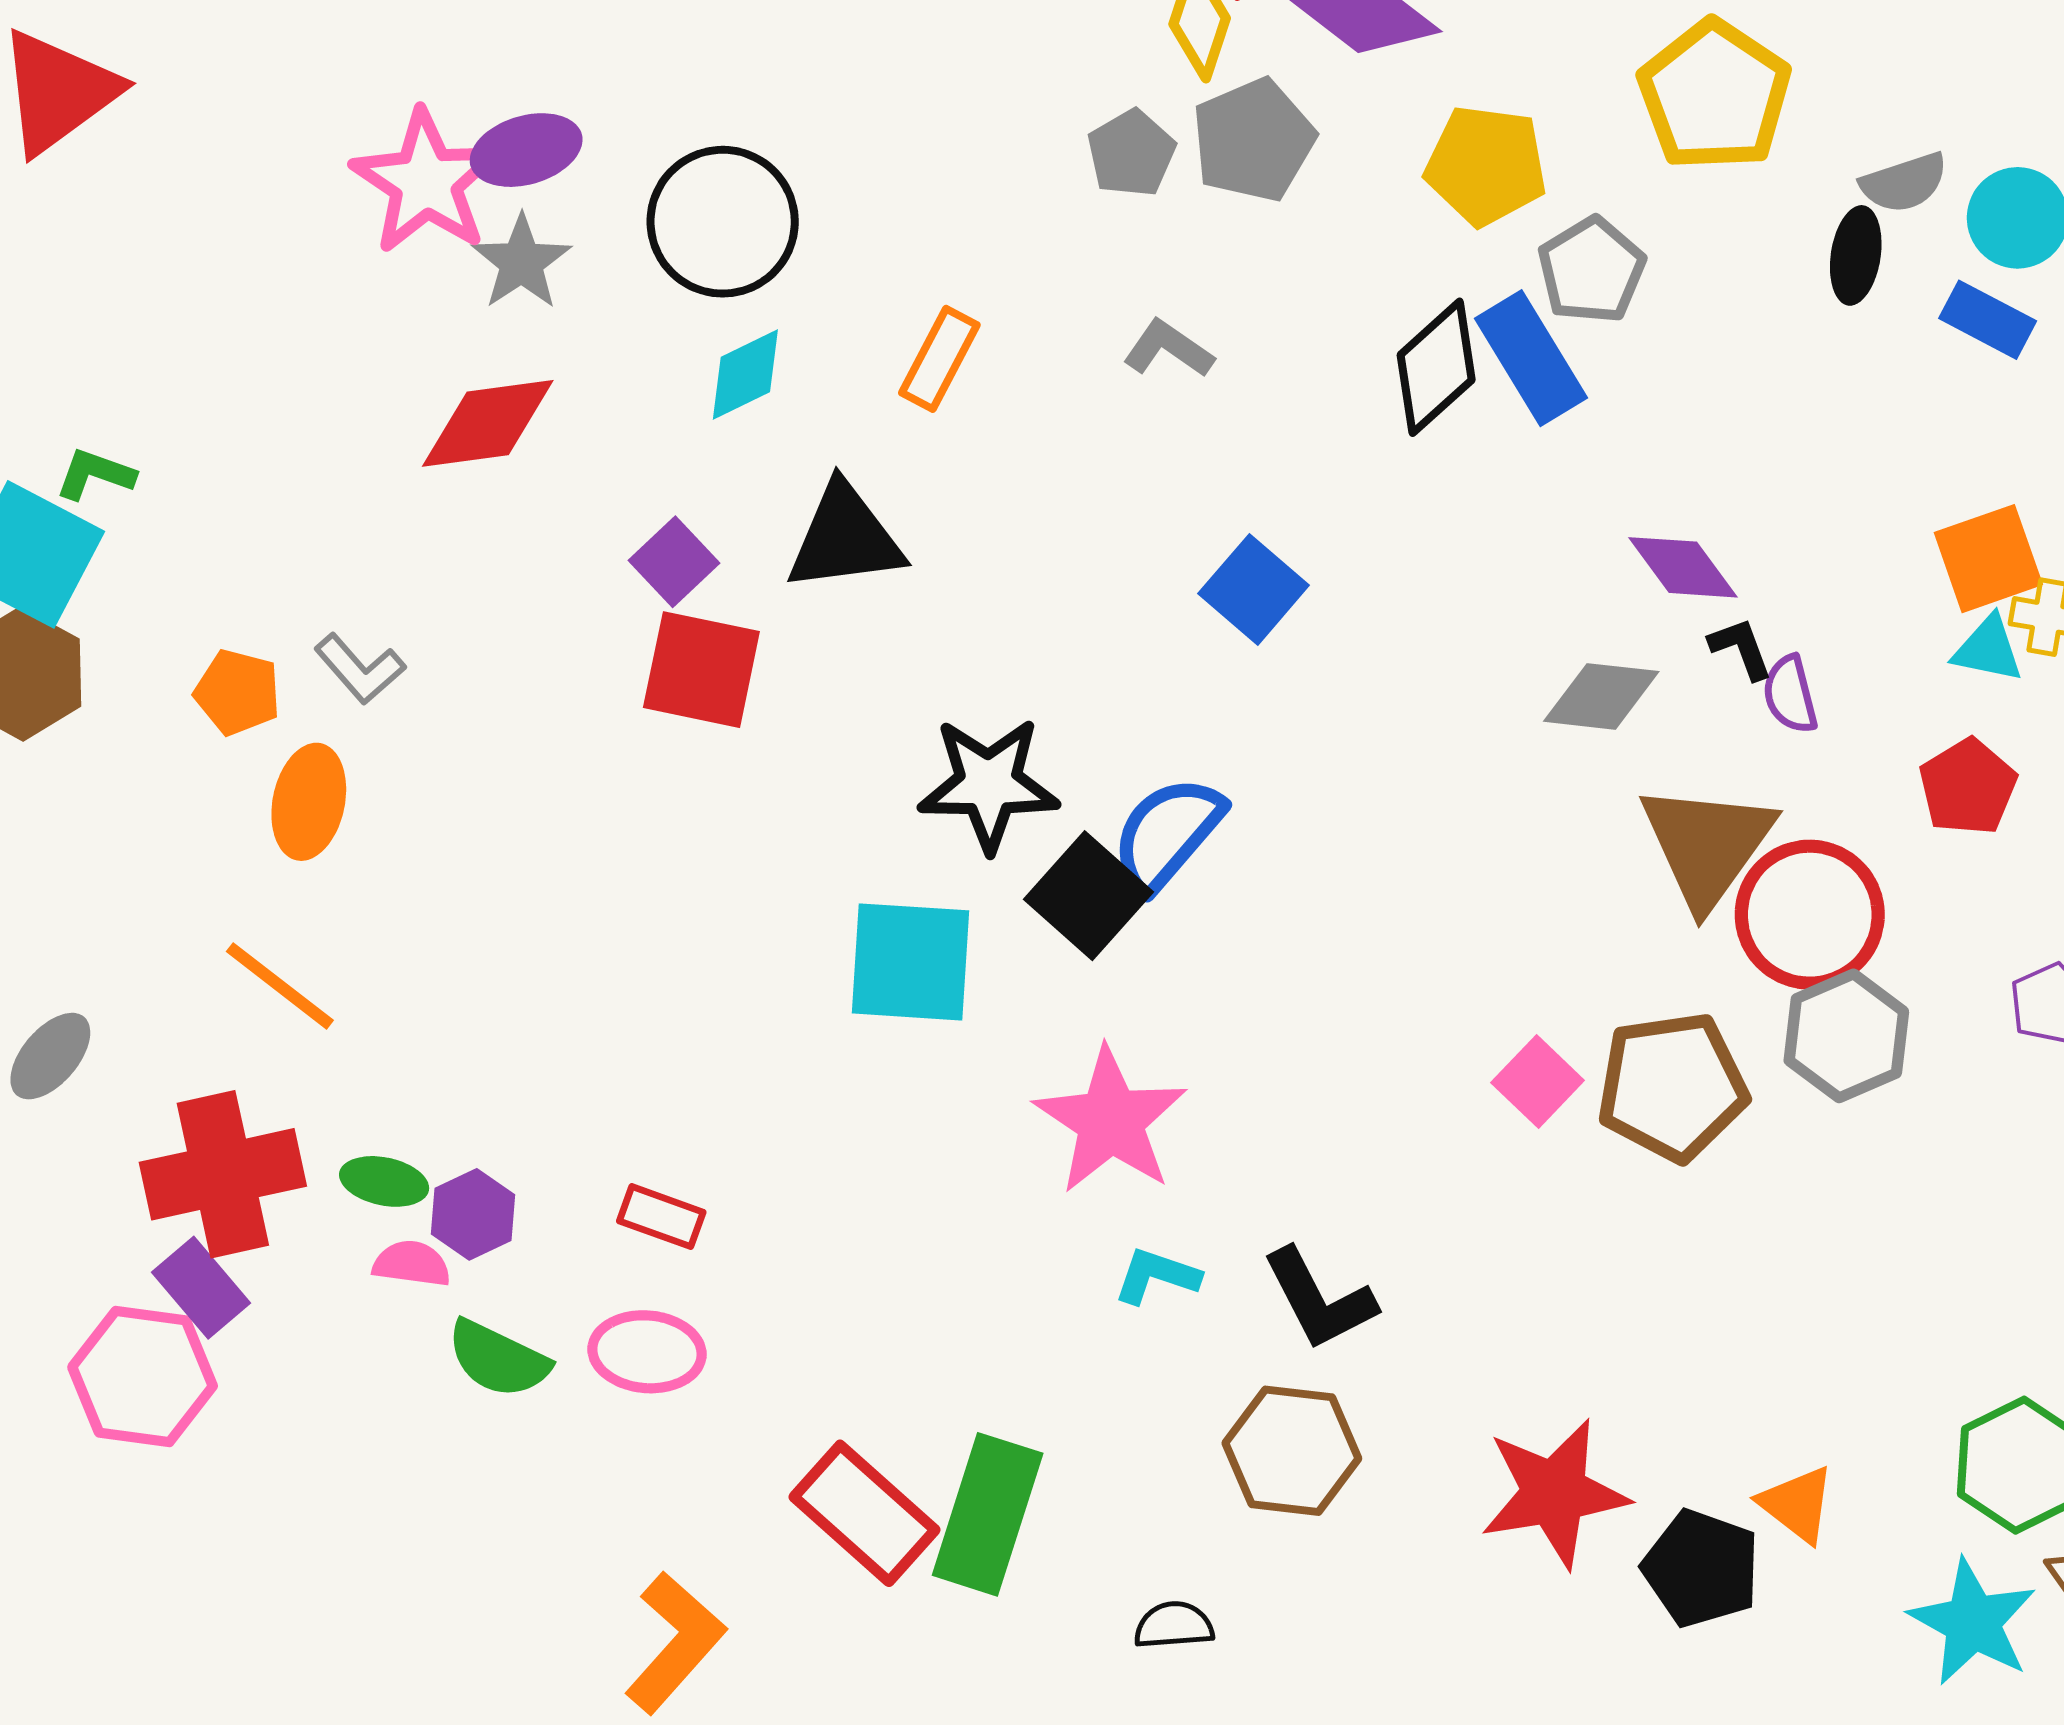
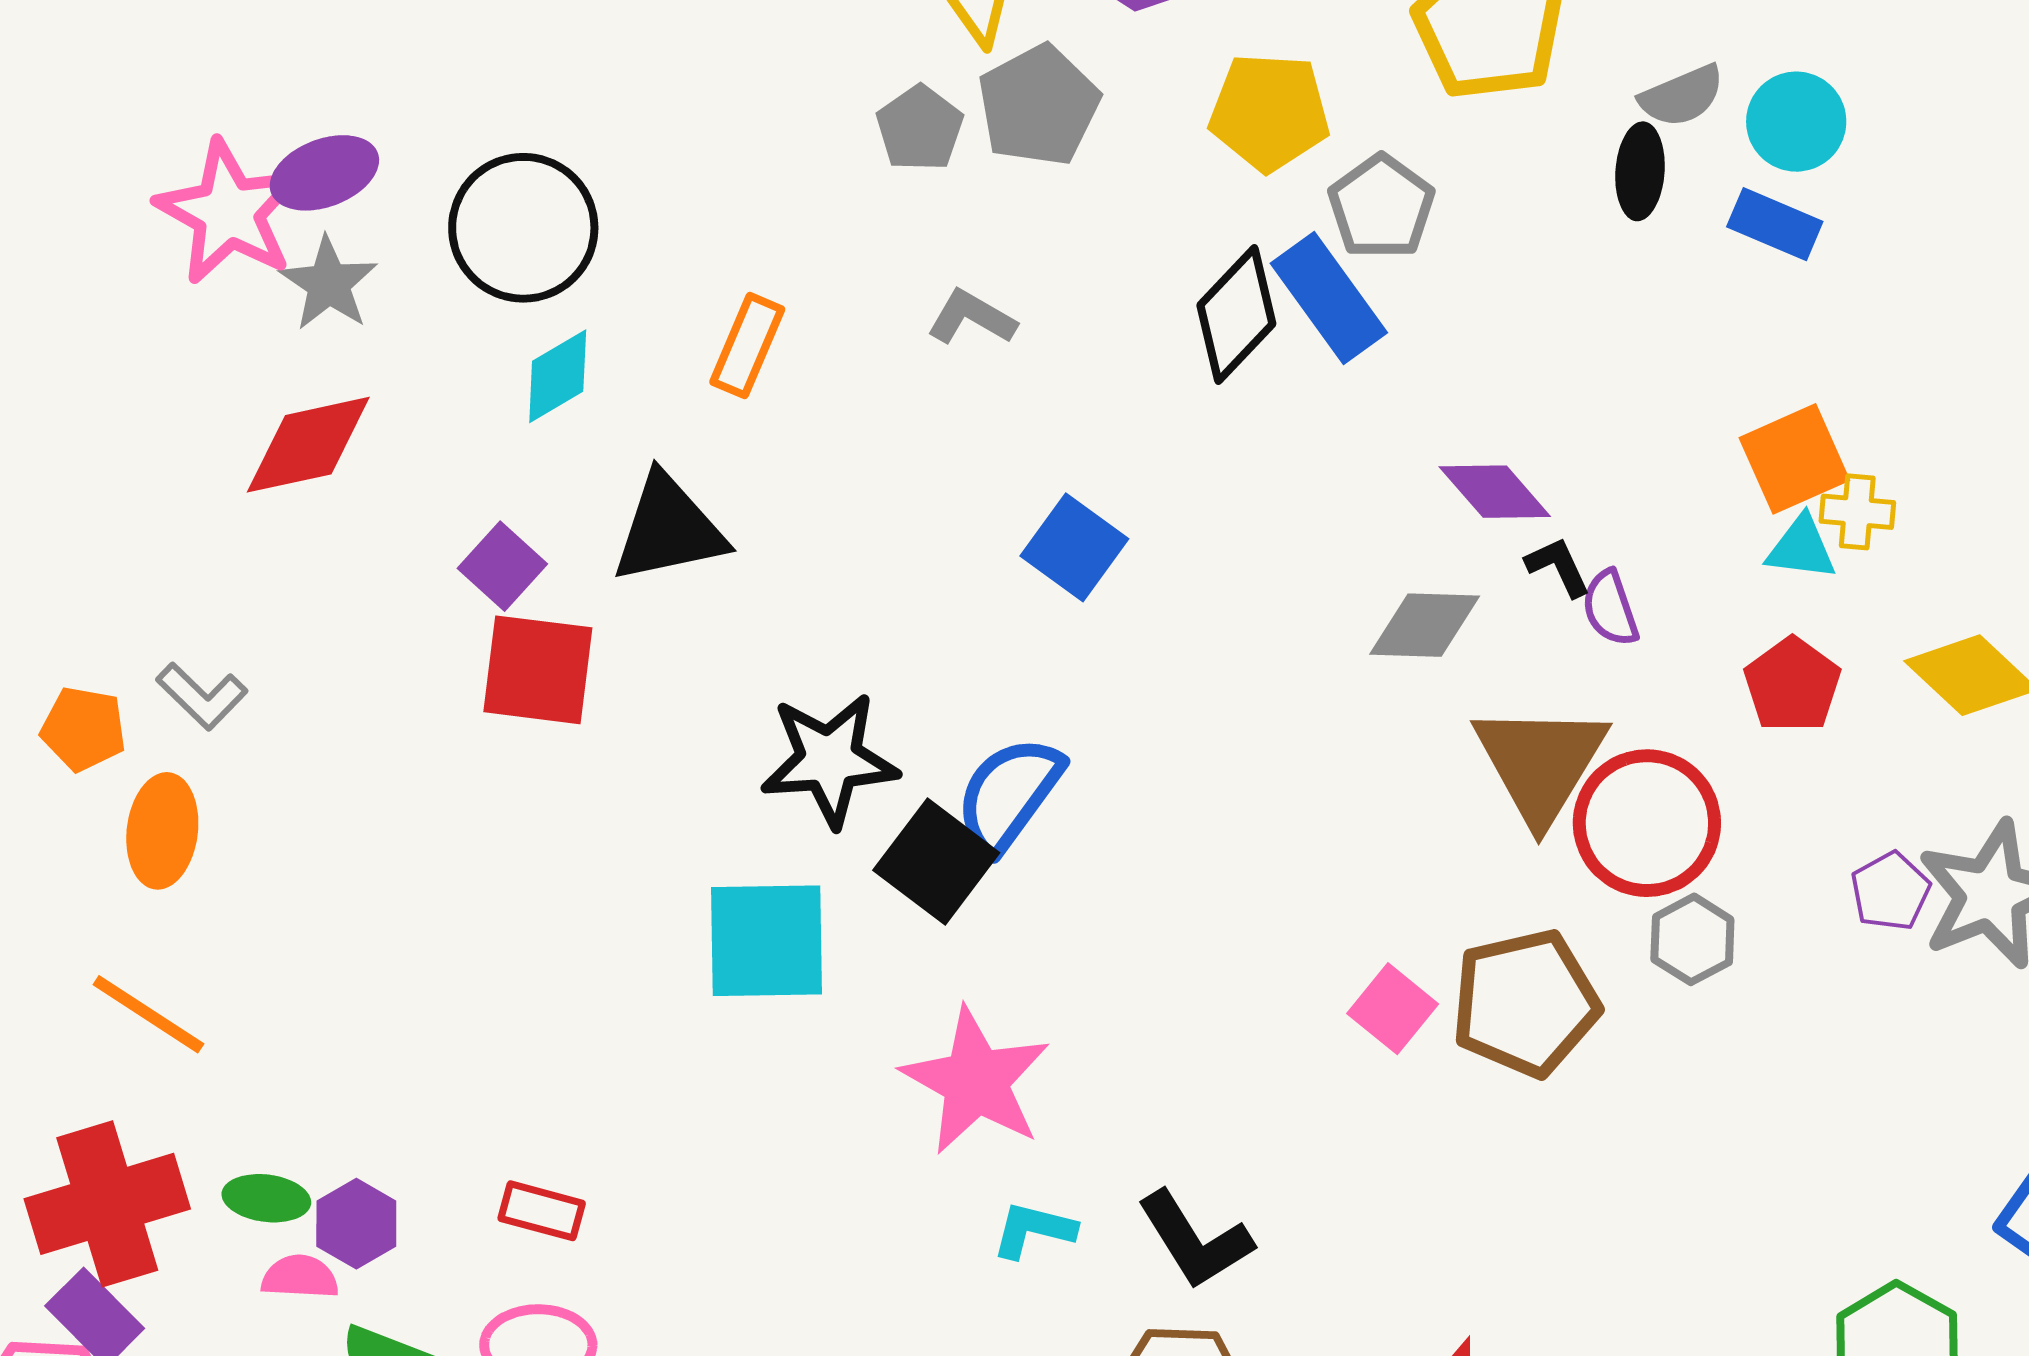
gray hexagon: (1846, 1036) -> (1692, 939), size x0.7

